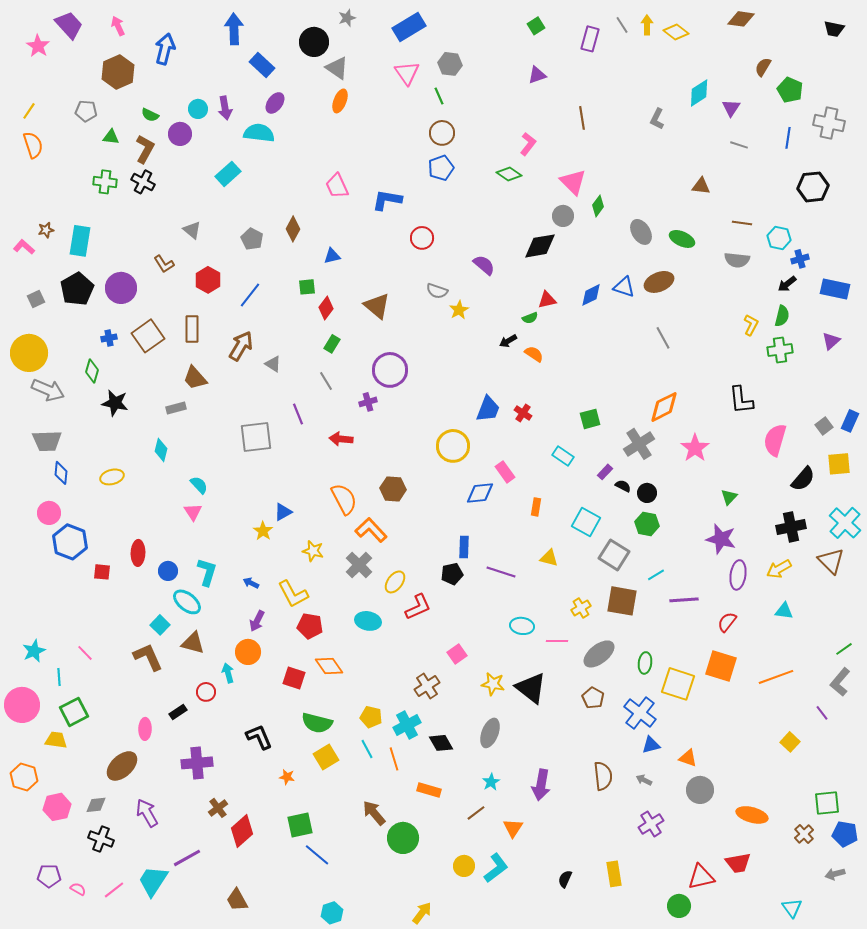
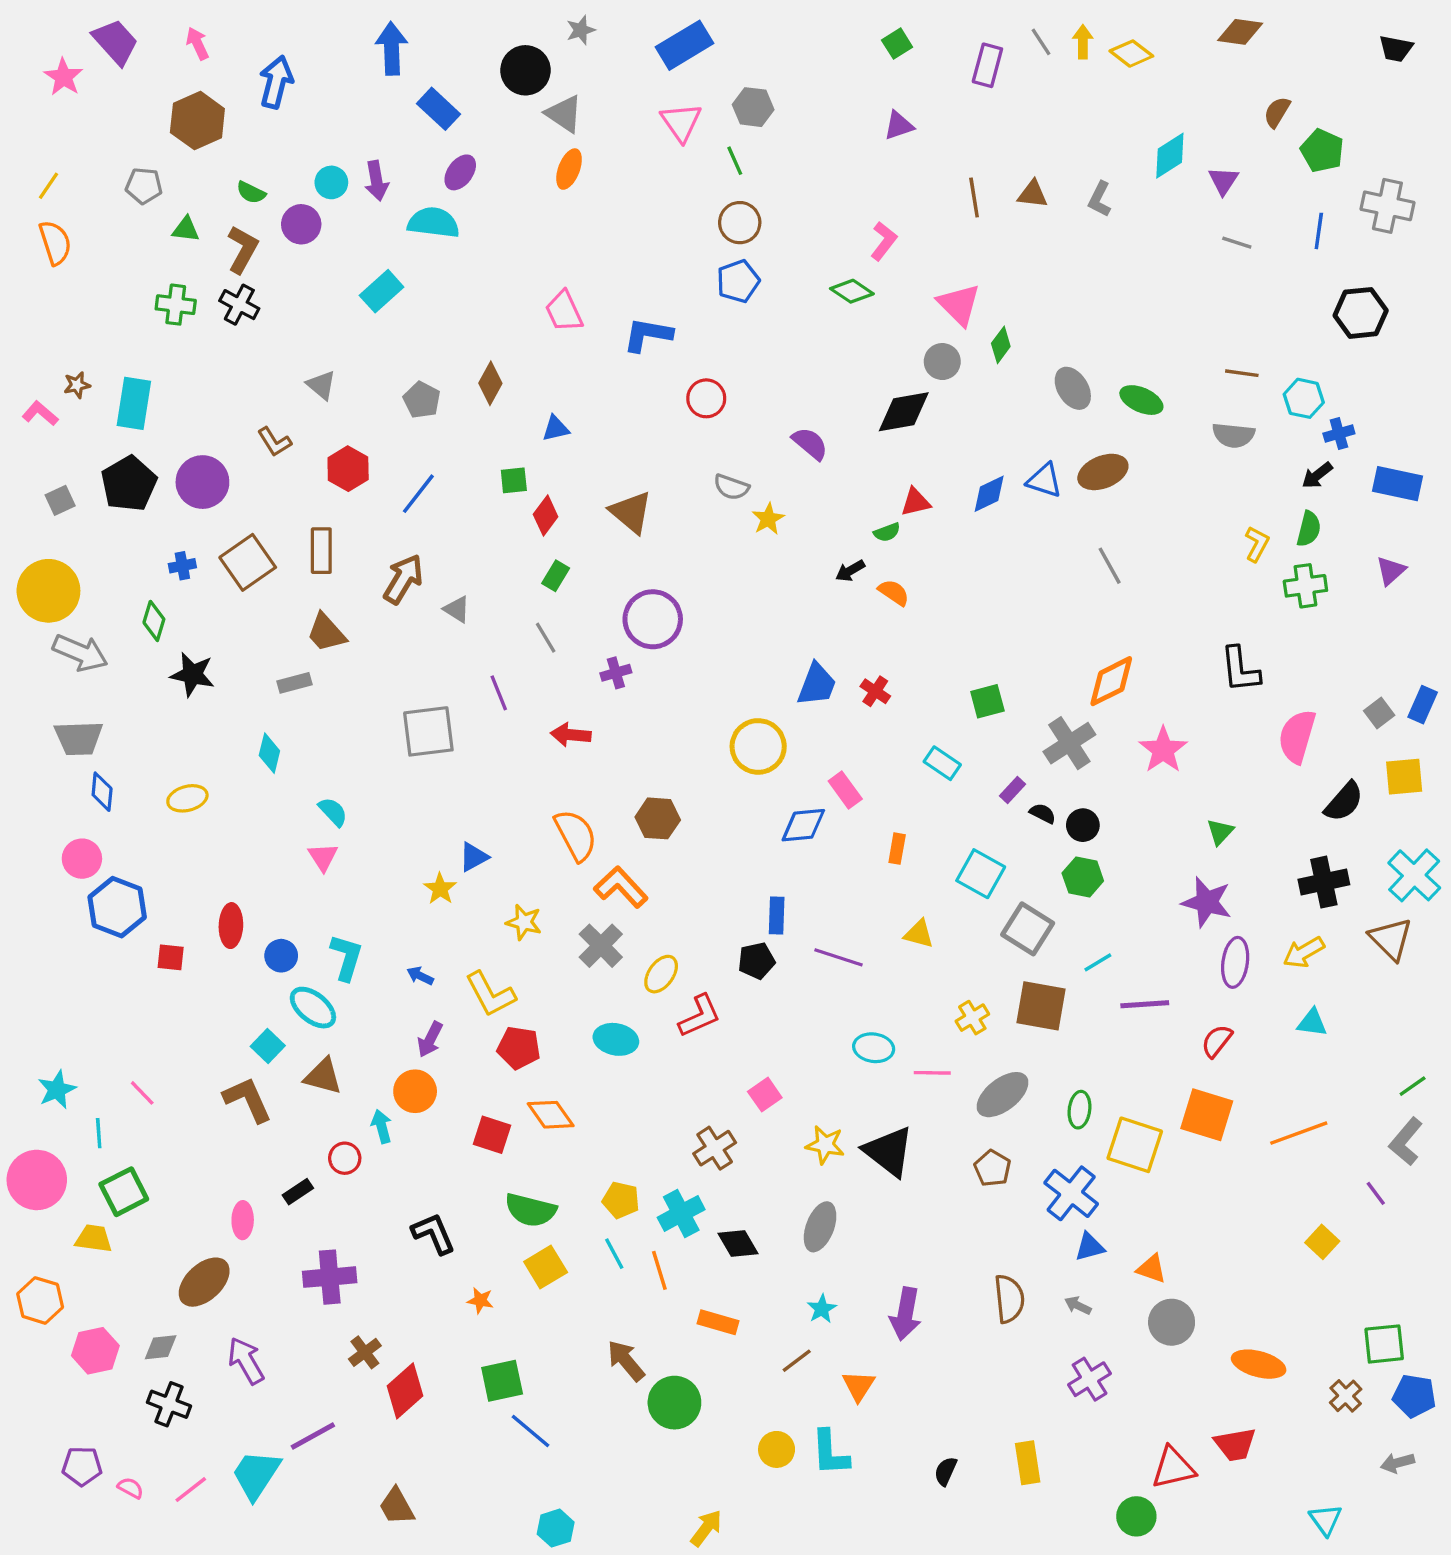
brown triangle: (701, 186) -> (1033, 194), moved
cyan L-shape: (496, 868) -> (830, 1453), turned 124

